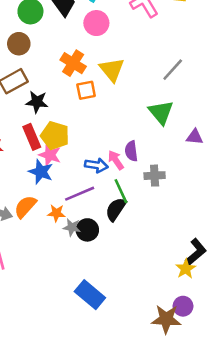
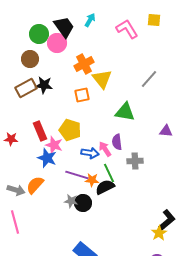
pink circle: (96, 23) -> (57, 43), moved
orange cross: (73, 63) -> (84, 64), moved, turned 30
black star: (37, 102) -> (44, 85), moved
green triangle: (161, 112) -> (125, 112), moved, turned -40
yellow pentagon: (55, 136) -> (70, 130), moved
purple line: (80, 194) -> (77, 175), turned 40
black semicircle: (116, 209) -> (105, 187), turned 30
orange star: (56, 213) -> (92, 180), moved

